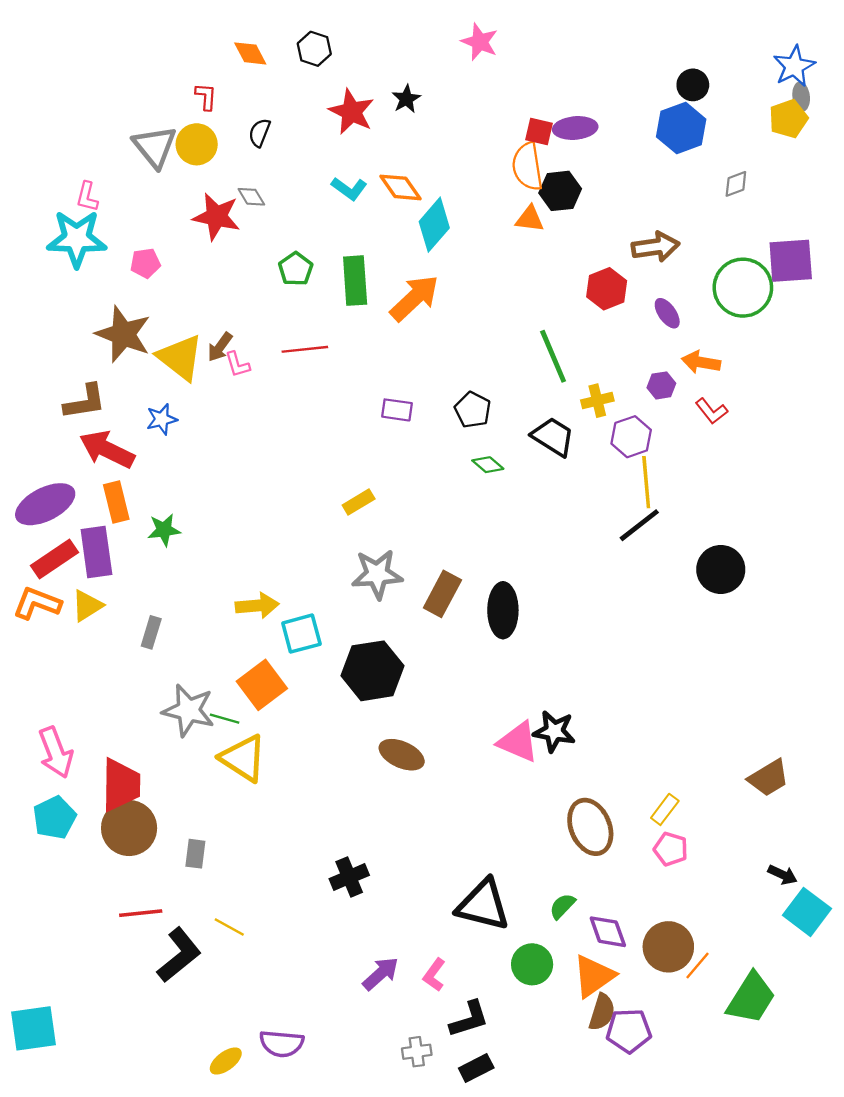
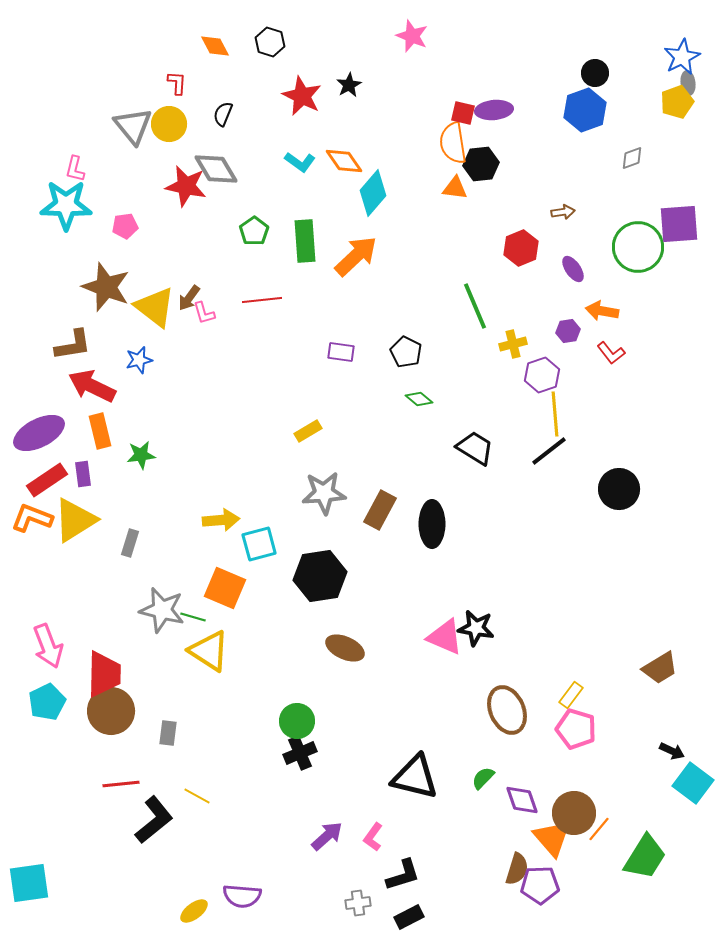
gray diamond: (251, 197) -> (216, 169), size x1.8
brown arrow: (656, 247) -> (563, 212), size x0.6
black trapezoid: (553, 437) -> (475, 448), moved
purple rectangle: (96, 552) -> (83, 474), size x0.6
yellow triangle: (87, 606) -> (75, 520), size x1.6
orange square: (262, 685) -> (225, 588), turned -30
pink pentagon: (671, 849) -> (576, 729), size x1.4
green circle: (532, 964) -> (297, 721), moved
orange triangle: (594, 976) -> (552, 838), moved, turned -36

